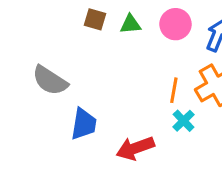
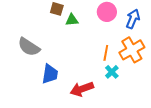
green triangle: (130, 24) -> (72, 20), moved

